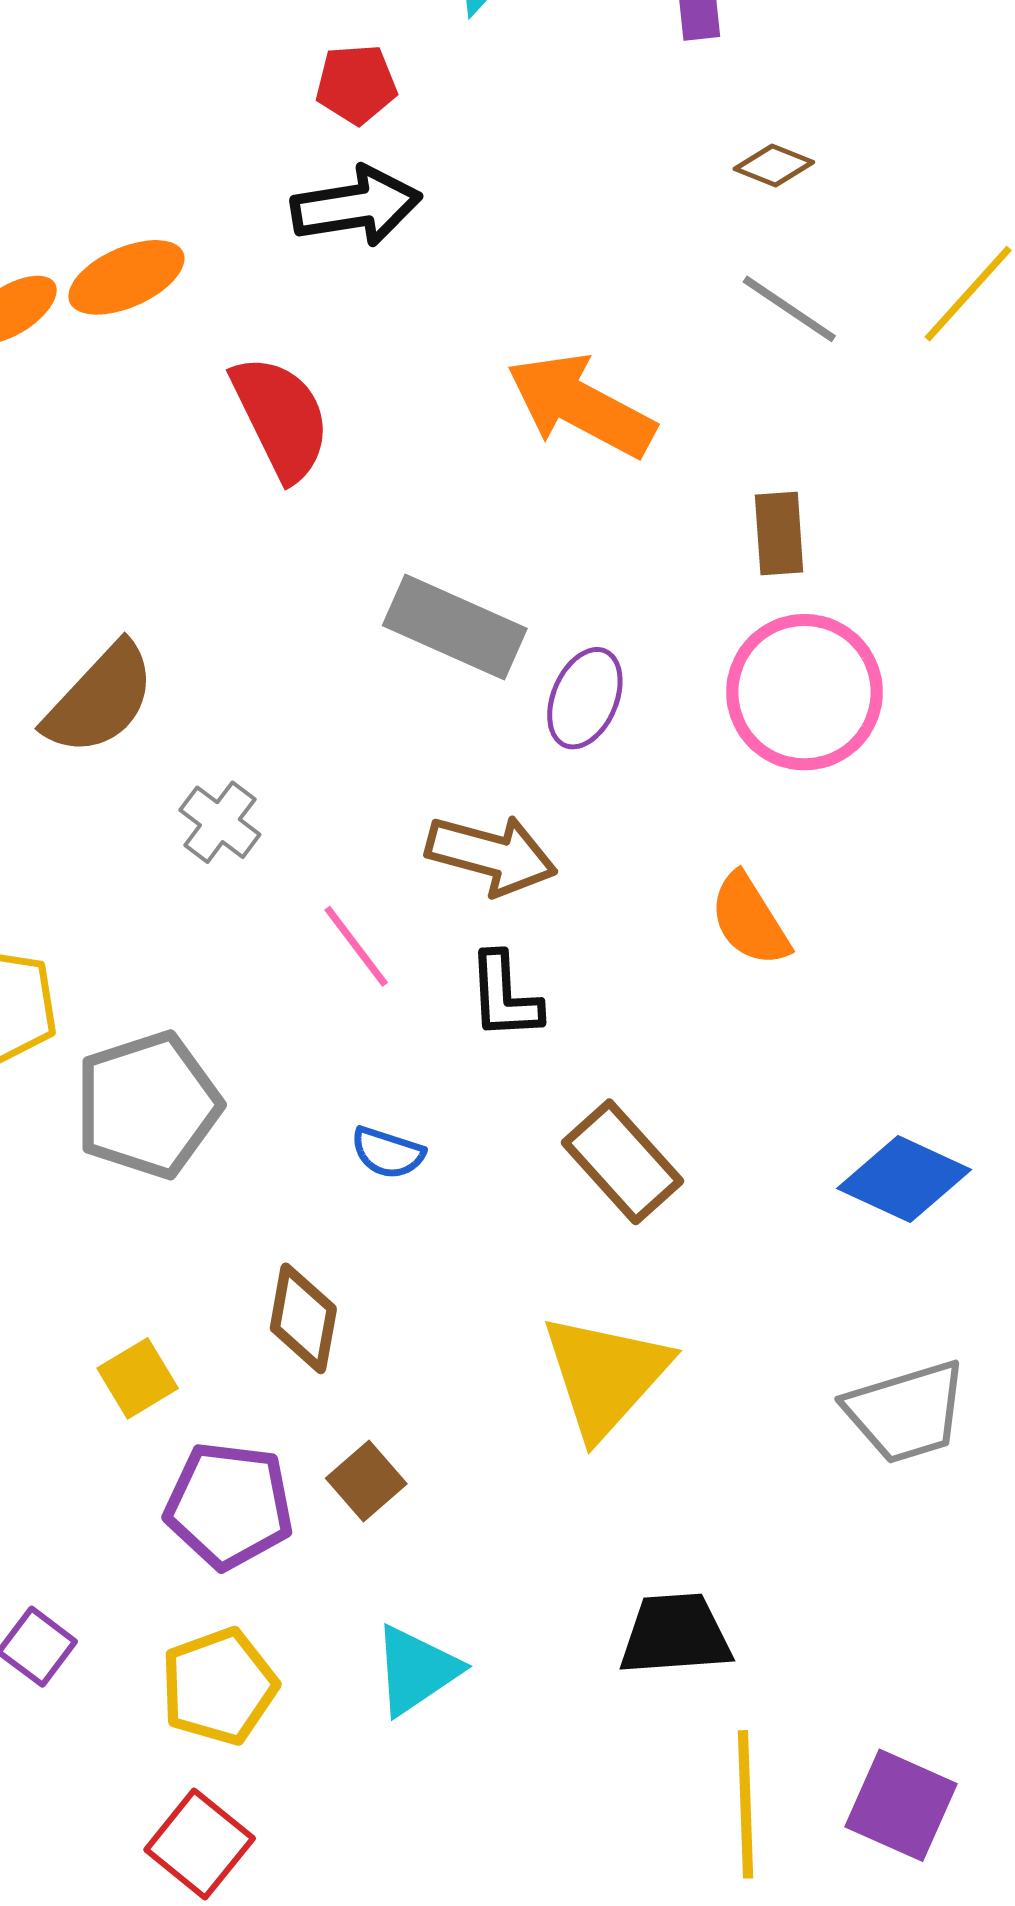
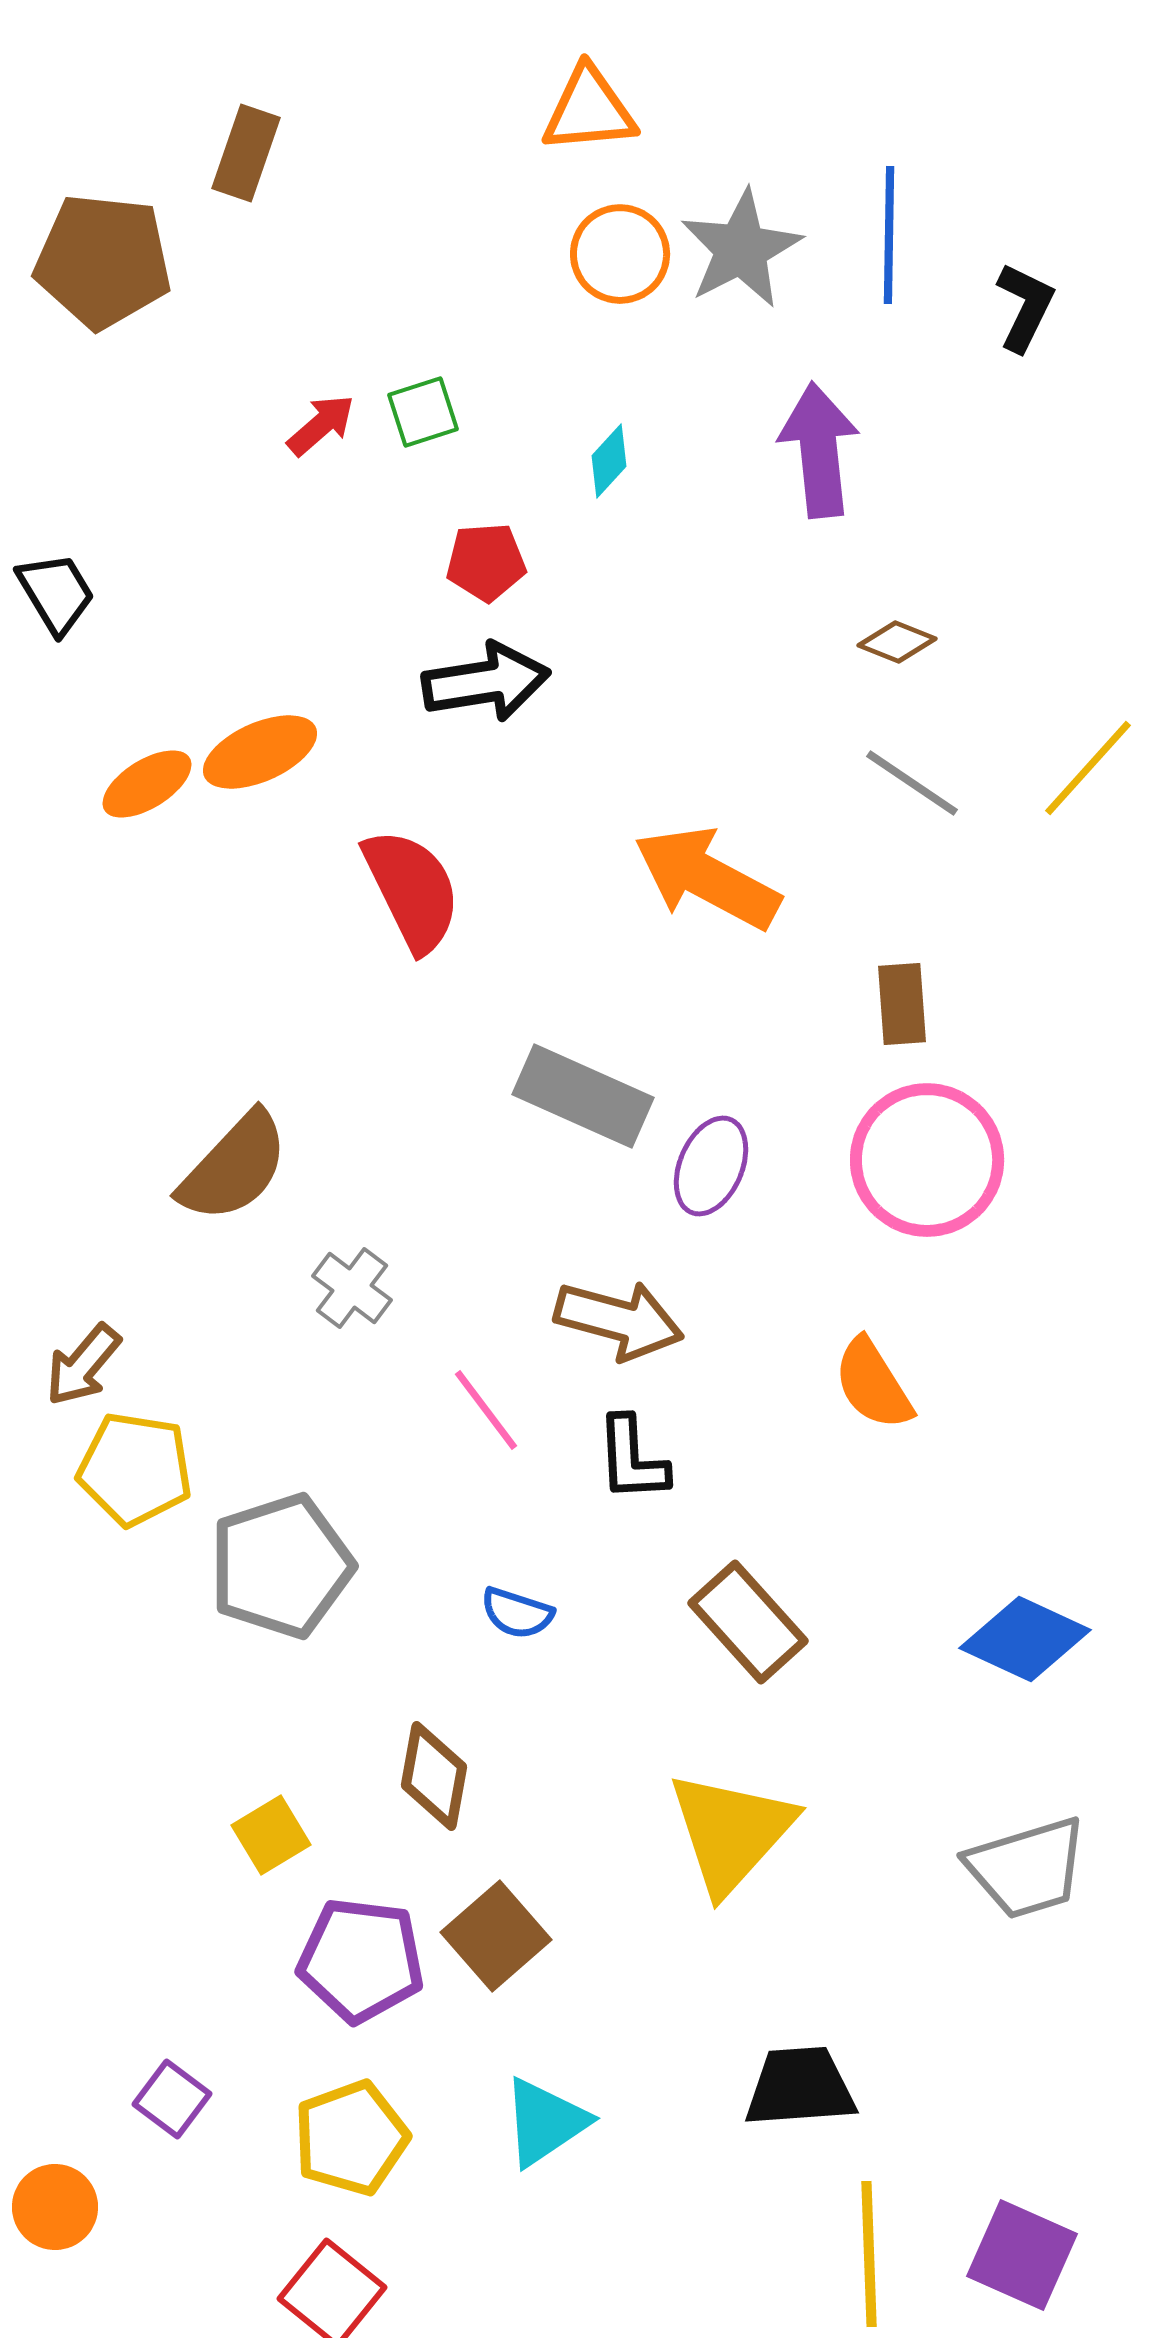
brown square: (366, 1481) -> (496, 1936), size x1.4

